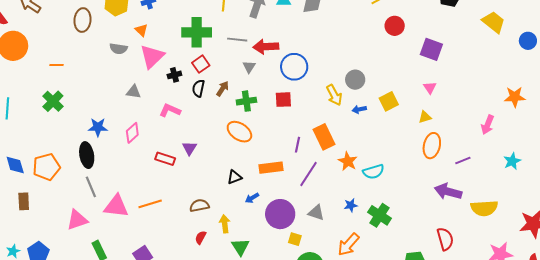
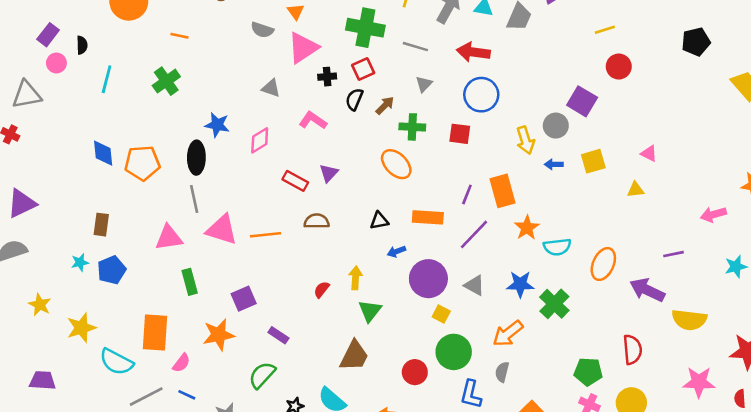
red arrow: (266, 47) -> (473, 52), moved
purple square: (431, 49) -> (582, 101), moved
pink triangle: (430, 88) -> (649, 153), turned -40
pink arrow: (488, 125) -> (713, 214), turned 42
orange ellipse: (432, 146) -> (603, 264), moved
brown rectangle: (24, 201) -> (101, 225), moved
blue star: (351, 205) -> (520, 284), size x1.5
brown semicircle: (199, 206) -> (317, 221), moved

